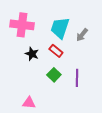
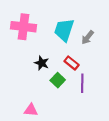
red rectangle: (56, 51) -> (72, 63), moved
black star: (32, 54) -> (42, 63), moved

